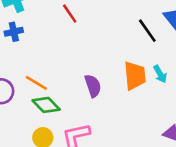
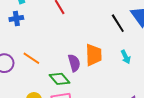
orange trapezoid: (135, 76) -> (94, 55), moved
green diamond: (46, 105) -> (60, 79), moved

